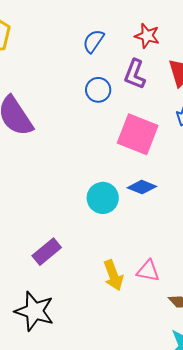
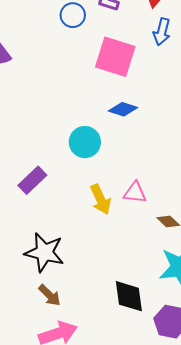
cyan circle: (103, 198) -> (85, 142), moved
black star: (34, 311) -> (44, 252), moved

